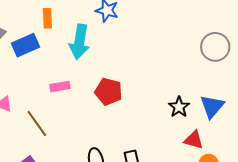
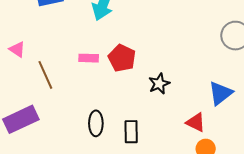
pink rectangle: (60, 86) -> (89, 58), moved
black star: (179, 107) -> (159, 84), moved

